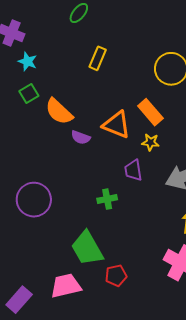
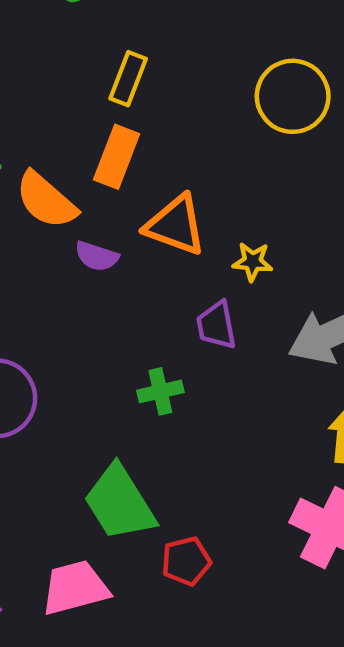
orange rectangle: (150, 112) -> (117, 157), moved, turned 64

